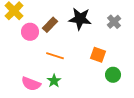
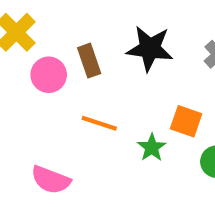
brown rectangle: (50, 25) -> (89, 61), turned -63
green star: (54, 81) -> (152, 148), moved

